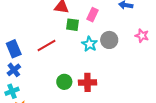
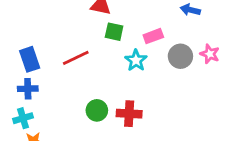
pink rectangle: (93, 15) -> (153, 36), moved, turned 40
gray circle: (109, 40) -> (180, 56), moved
blue cross: (14, 70) -> (28, 89), turned 32

